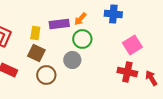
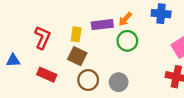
gray circle: (72, 60) -> (119, 82), moved

